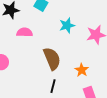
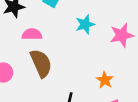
brown semicircle: (52, 59) -> (41, 63), moved

